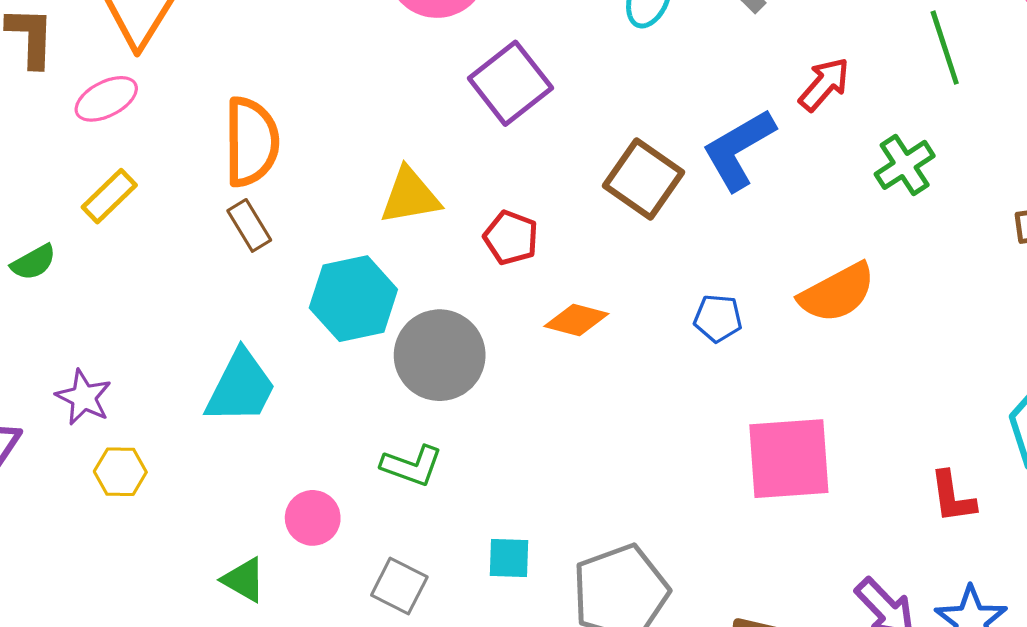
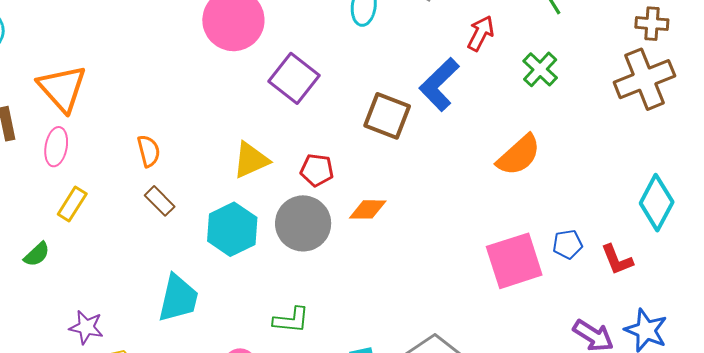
pink ellipse: (106, 99) -> (56, 147), turned -39
orange semicircle: (251, 142) -> (149, 151), size x0.6
blue pentagon: (718, 318) -> (567, 244), moved
gray circle: (440, 355) -> (303, 223), moved

